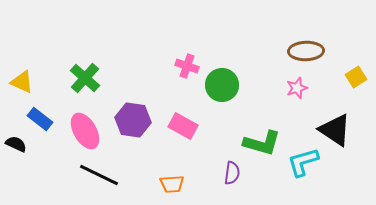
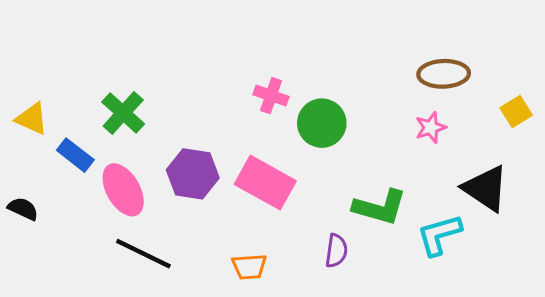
blue rectangle: (40, 119) -> (75, 155), moved
pink rectangle: (183, 126) -> (265, 183), size x1.4

